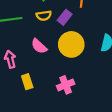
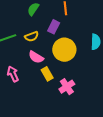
yellow semicircle: (44, 16) -> (32, 36), moved
yellow rectangle: (27, 82) -> (47, 74), moved

